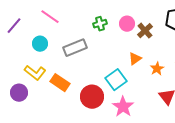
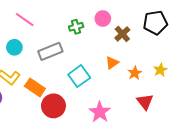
pink circle: (127, 24) -> (103, 19), moved
cyan square: (116, 80) -> (79, 76), moved
red circle: (92, 97) -> (53, 106), moved

